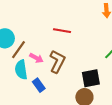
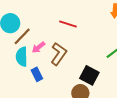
pink arrow: (36, 58) -> (39, 47), turned 104
black square: (91, 78) -> (89, 75), turned 30

